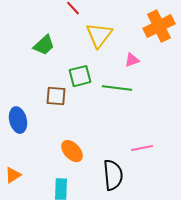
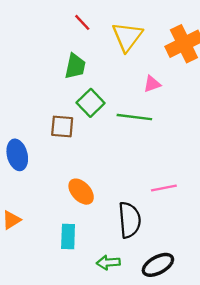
yellow triangle: (99, 35) -> (127, 37), moved
green trapezoid: (44, 45) -> (75, 66), moved, turned -35
green square: (80, 76) -> (91, 103), turned -30

